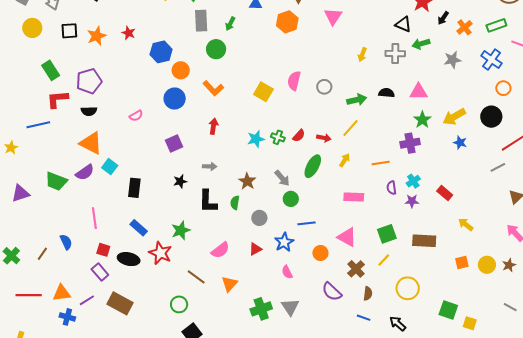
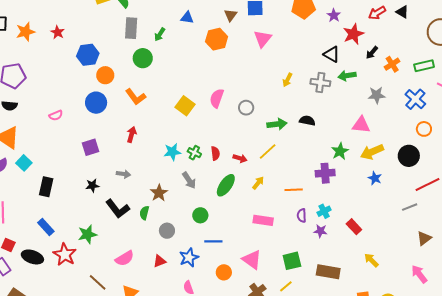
pink triangle: (418, 92) -> (361, 125), moved
red semicircle: (299, 136) -> (215, 153), turned -56
gray arrow: (282, 178) -> (189, 180), moved
black L-shape: (208, 202) -> (118, 209), turned -45

